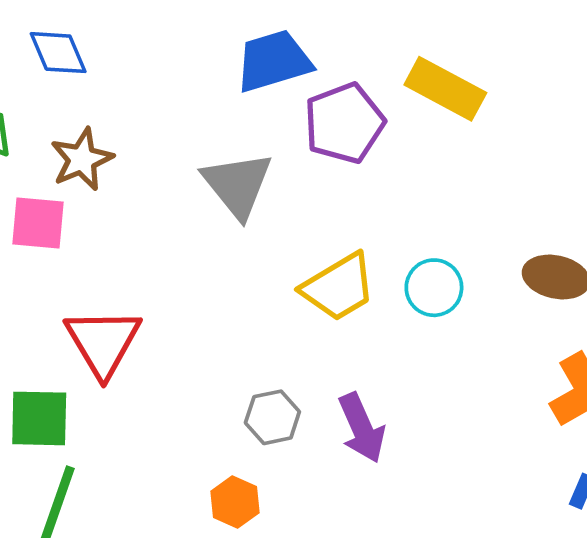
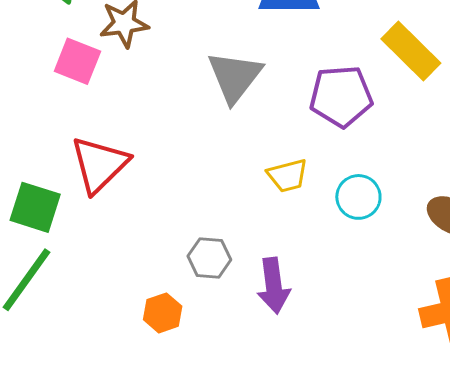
purple pentagon: (344, 123) -> (341, 96), moved
yellow trapezoid: (339, 287) -> (287, 176), size x0.7

